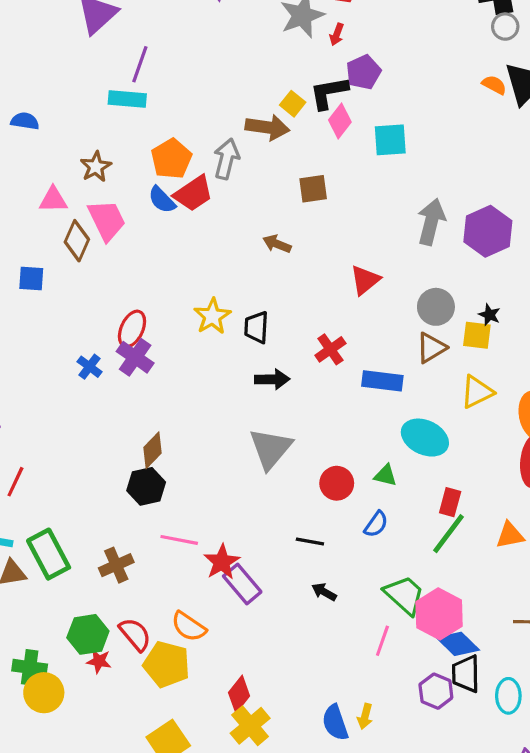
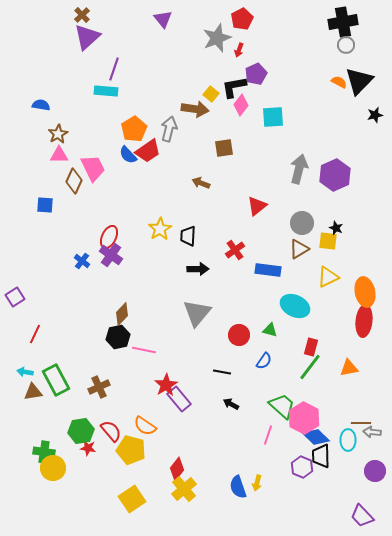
brown star: (96, 167) -> (58, 134), moved
pink line: (179, 540) -> (144, 350), moved
cyan ellipse: (508, 696) -> (348, 440), moved

